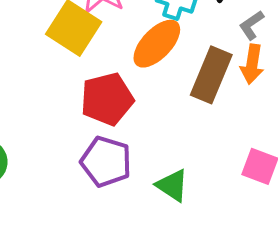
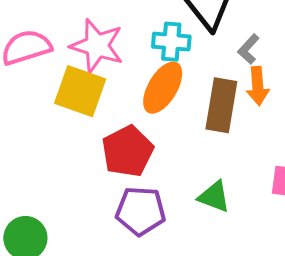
green triangle: (172, 185) -> (214, 197), moved

